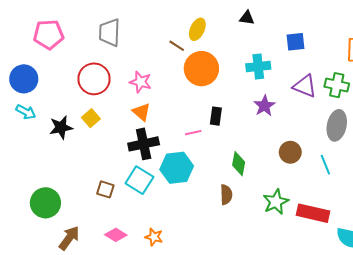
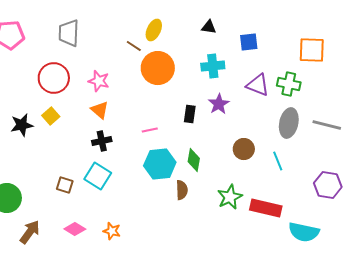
black triangle: (247, 18) -> (209, 27), moved
black rectangle: (216, 116) -> (190, 114), moved
black cross: (144, 144) -> (102, 141), size x0.7
cyan hexagon: (177, 168) -> (160, 164), moved

